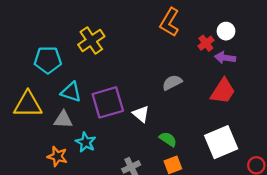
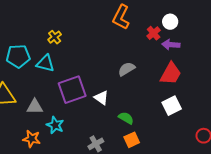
yellow cross: (91, 41) -> (55, 37), size x0.6
cyan triangle: (71, 92) -> (45, 63), moved
white square: (221, 142) -> (172, 106), moved, size x0.7

